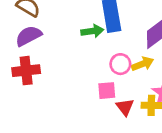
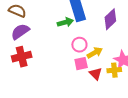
pink circle: (120, 64) -> (79, 45), moved
yellow arrow: (143, 64) -> (95, 53), moved

